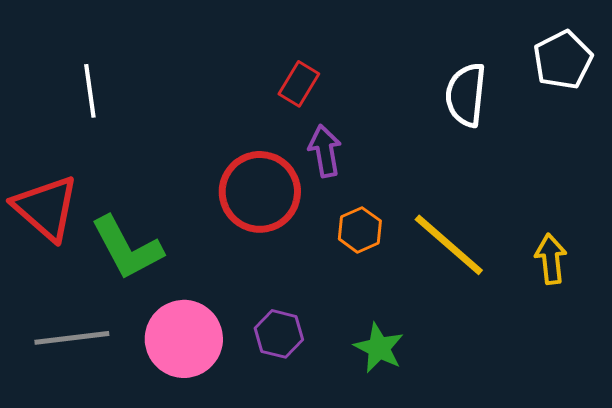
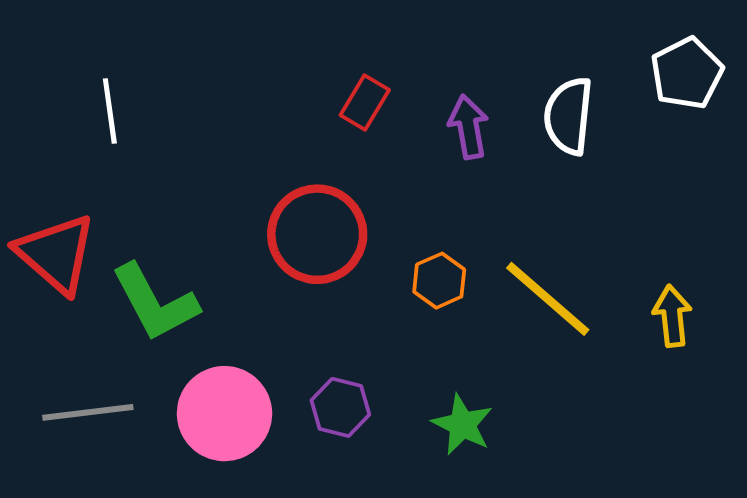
purple arrow: (325, 151) -> (468, 127), moved

